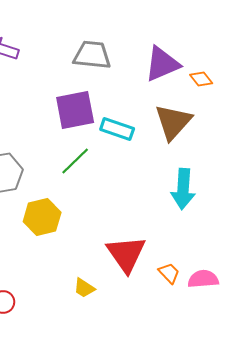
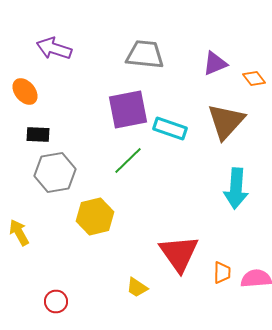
purple triangle: (162, 64) -> (215, 64), size x0.7
orange trapezoid: (169, 273) -> (222, 272), turned 45

